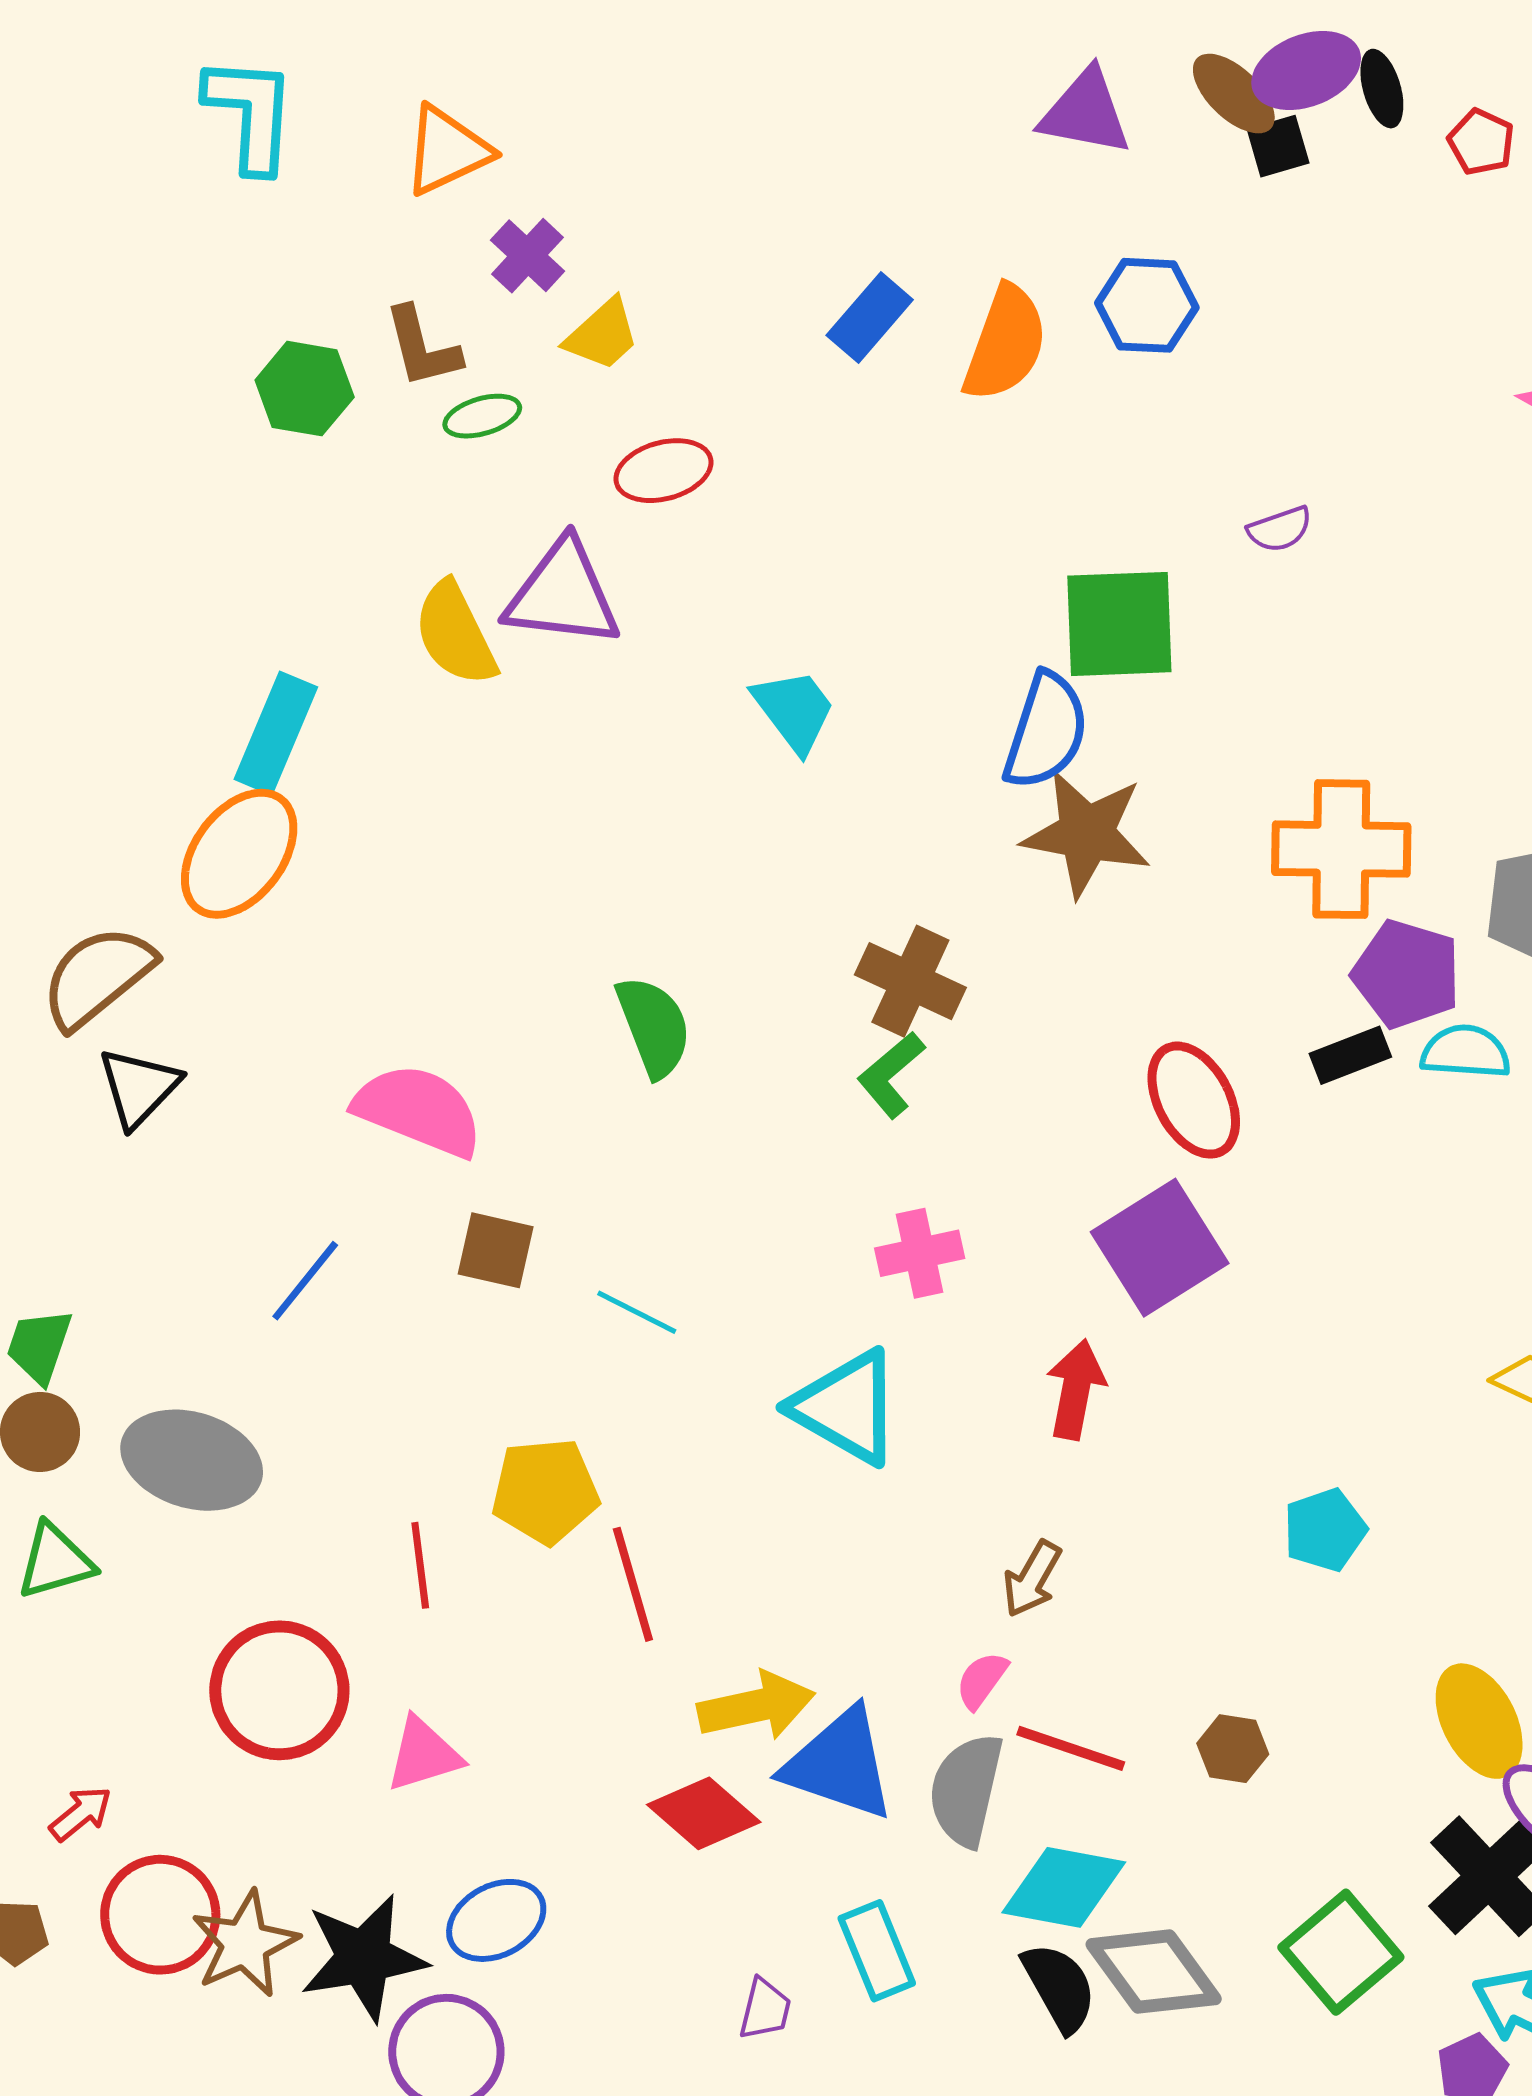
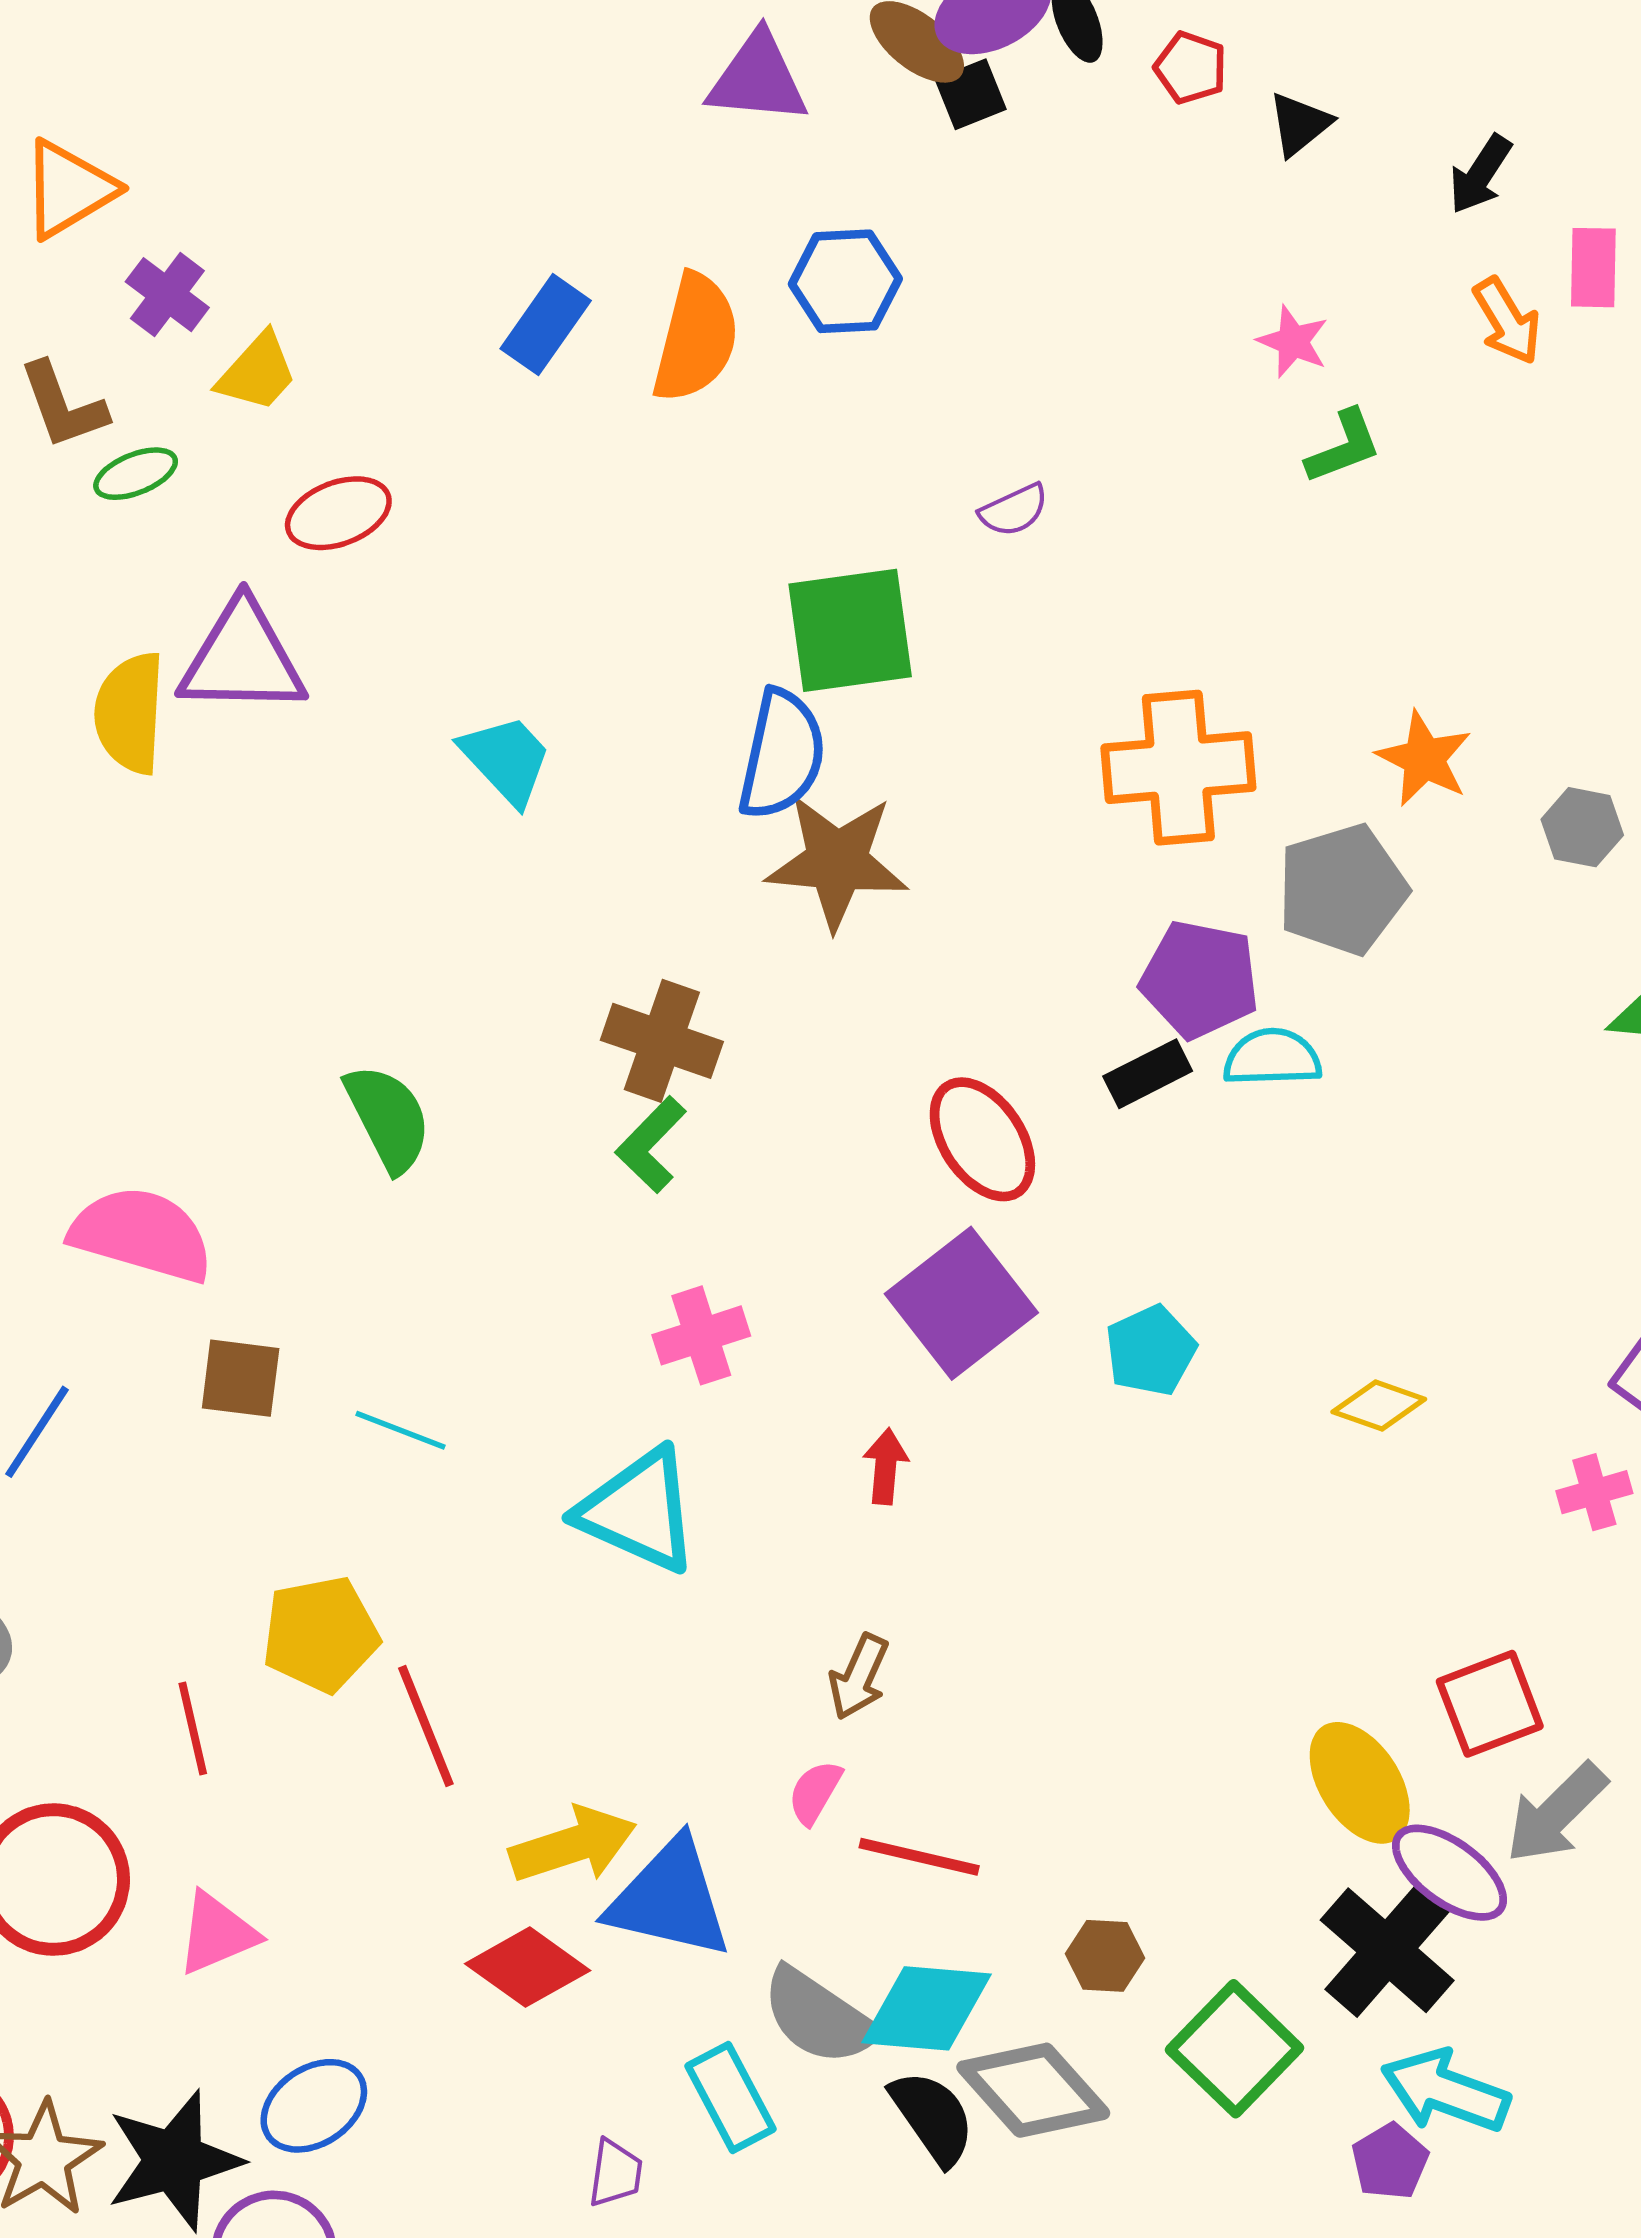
yellow semicircle: (455, 634) -> (130, 713), turned 35
orange cross: (1341, 849) -> (1178, 768), moved
red arrow: (1076, 1389) -> (886, 1466), size x0.7
cyan pentagon: (1325, 1530) -> (1151, 1351), moved
brown hexagon: (1233, 1749) -> (1105, 1956), moved
gray semicircle: (966, 1790) -> (819, 2017), moved, turned -63

